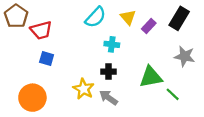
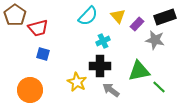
black rectangle: (179, 18) -> (165, 17), turned 40
cyan cross: (112, 44) -> (103, 41), turned -32
gray star: (185, 56) -> (155, 40), moved
black cross: (109, 72) -> (100, 66), size x1.5
gray arrow: (109, 98) -> (111, 90), moved

